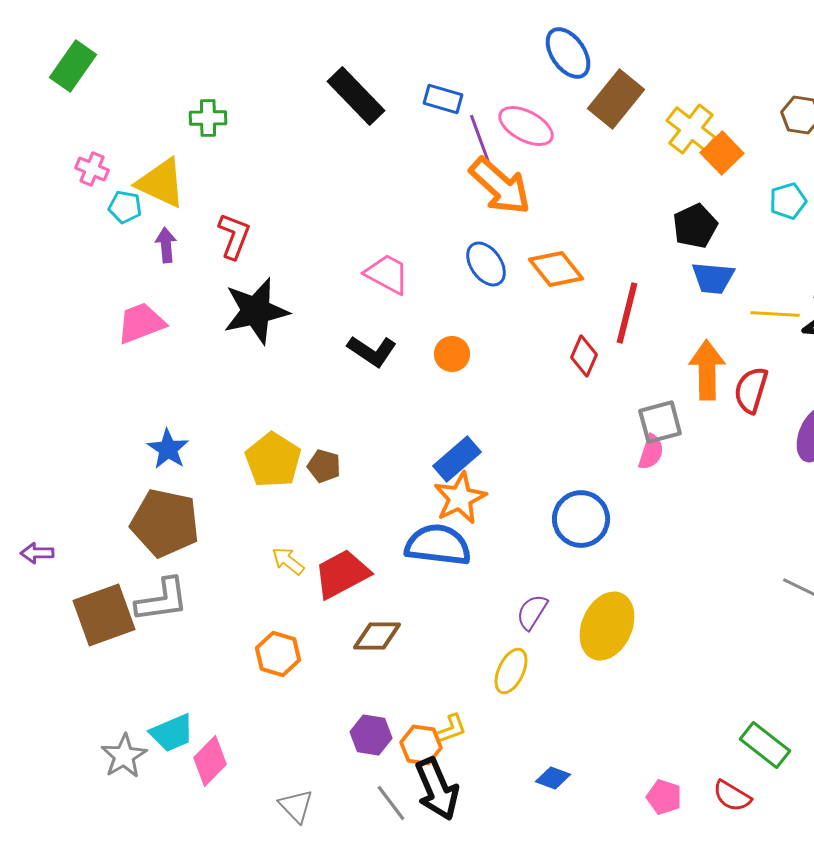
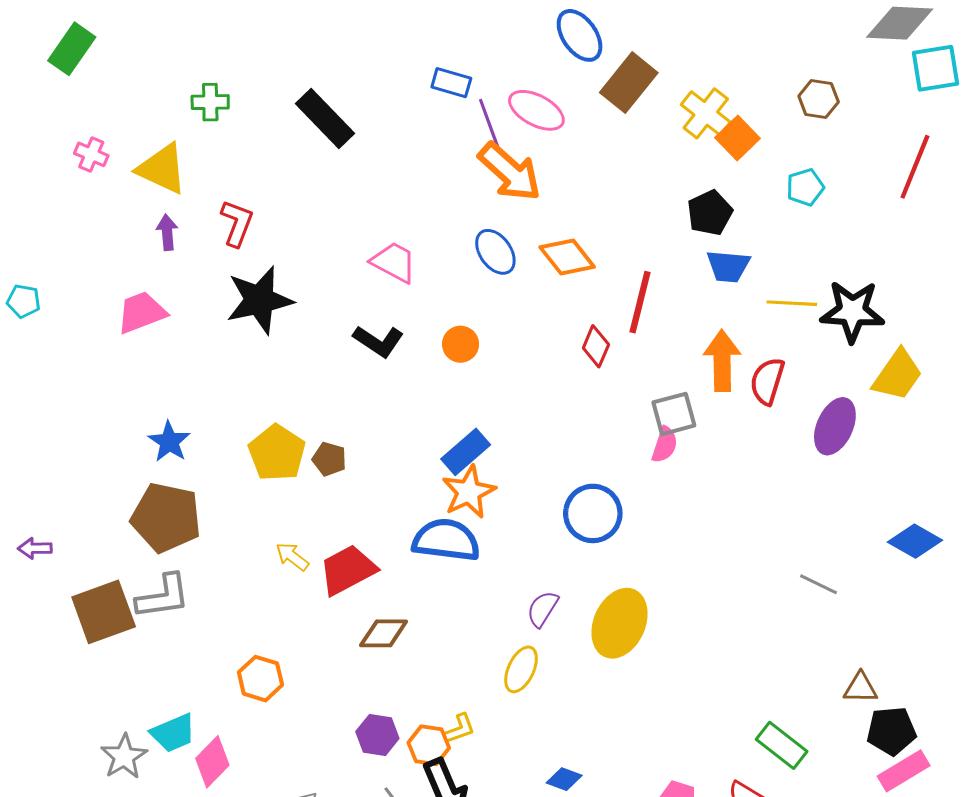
black rectangle: (356, 96) -> (325, 119), moved
cyan pentagon: (125, 207) -> (24, 301), moved
orange hexagon: (278, 654) -> (260, 679), moved

